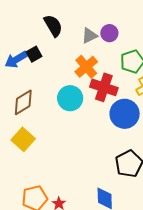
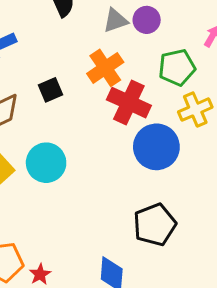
black square: (34, 54) -> (50, 90), moved
cyan circle: (70, 98) -> (46, 163), moved

